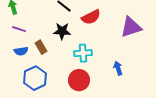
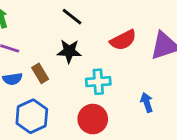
red semicircle: (91, 17) -> (123, 40), moved

